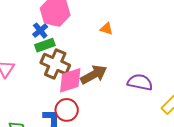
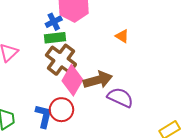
pink diamond: (70, 80) -> (72, 80), turned -56
purple semicircle: (140, 82) -> (120, 97), moved

